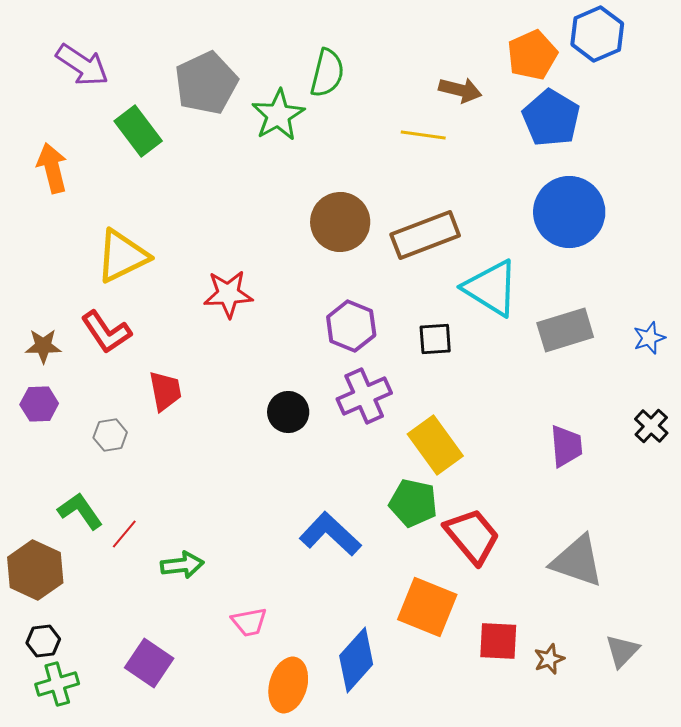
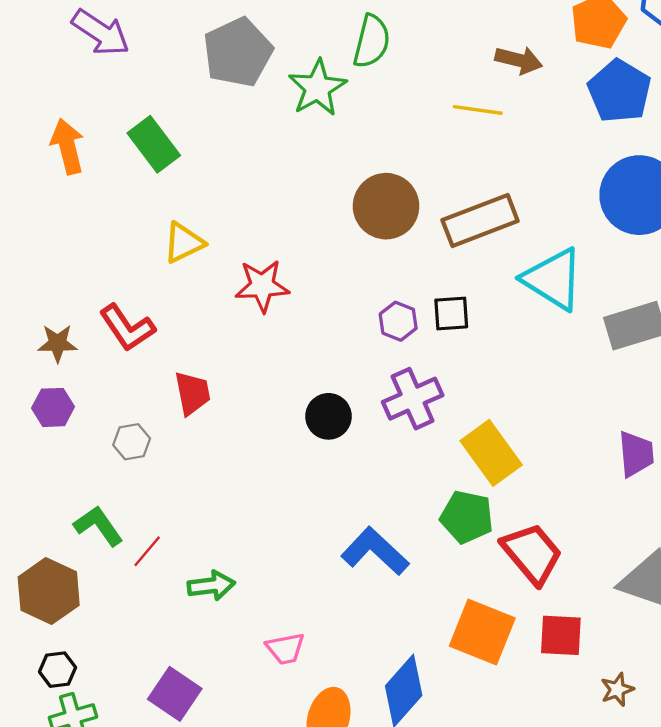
green rectangle: (138, 131) -> (154, 144), moved
yellow triangle: (122, 256) -> (184, 243), moved, size x0.7
purple hexagon: (351, 326) -> (398, 321), size x0.7
black square: (435, 339) -> (451, 313), moved
red square: (498, 641) -> (561, 635), moved

